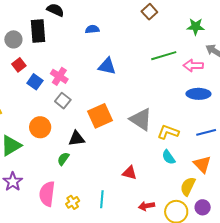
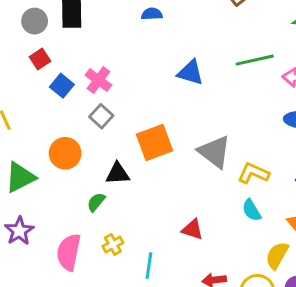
blue triangle: (107, 66) -> (190, 73), moved
yellow cross: (73, 202) -> (113, 244), moved

